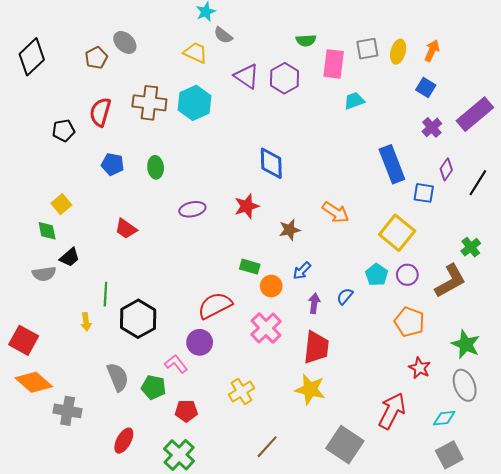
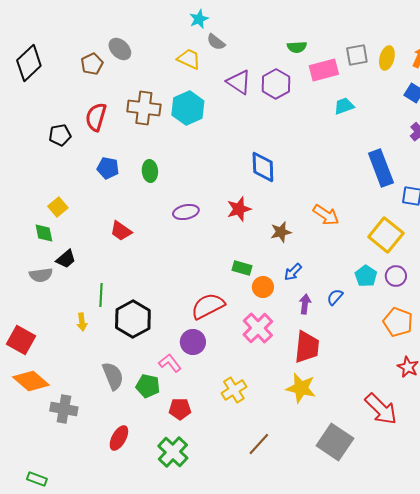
pink rectangle: (334, 64) -> (324, 70), turned 68
red arrow: (392, 411) -> (381, 409), turned 108

